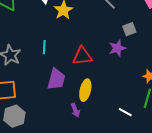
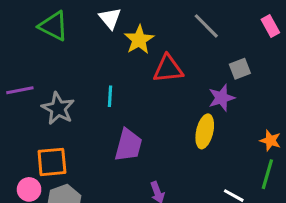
red triangle: (82, 56) -> (168, 69), moved
yellow ellipse: (85, 90) -> (205, 131), moved

